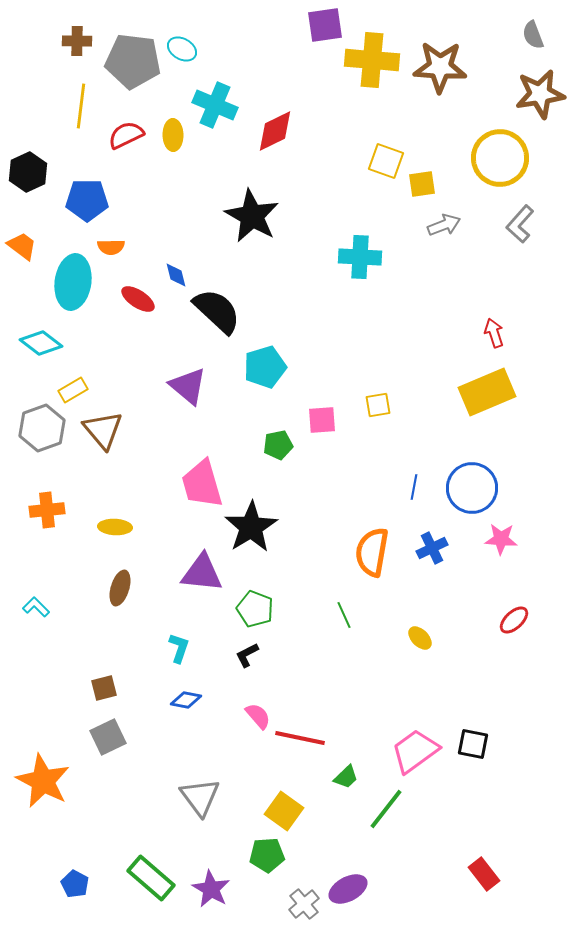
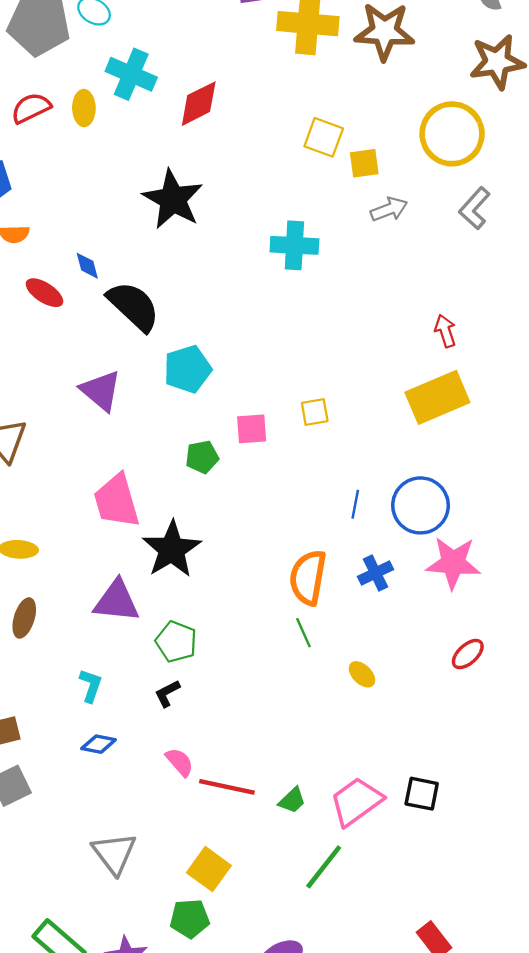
pink star: (501, 539) -> (453, 563), size x1.5
green line: (344, 615) -> (303, 633), moved
green trapezoid: (346, 777) -> (292, 800), moved

